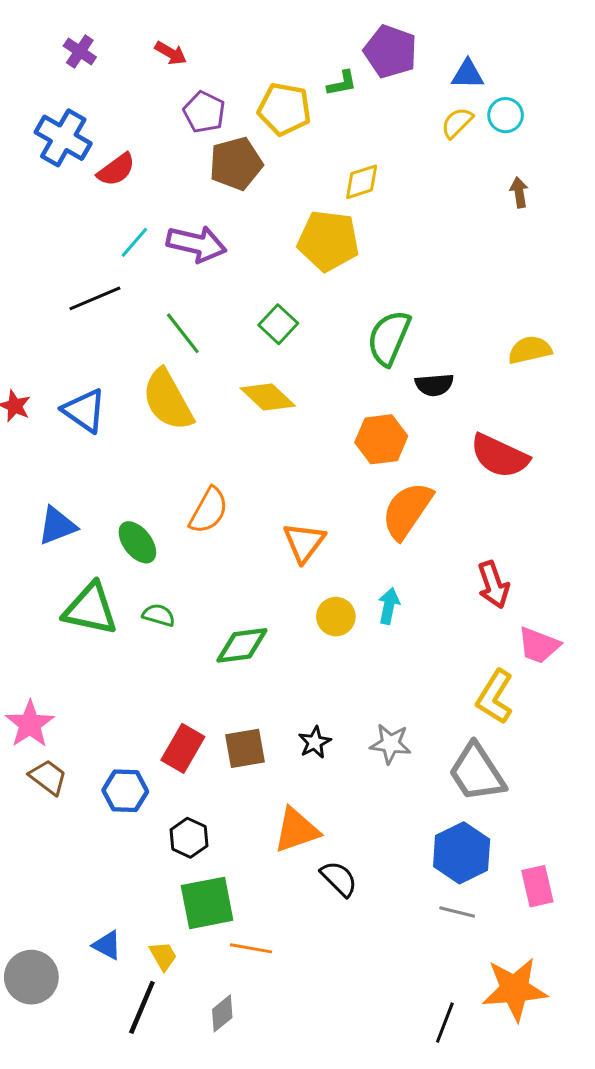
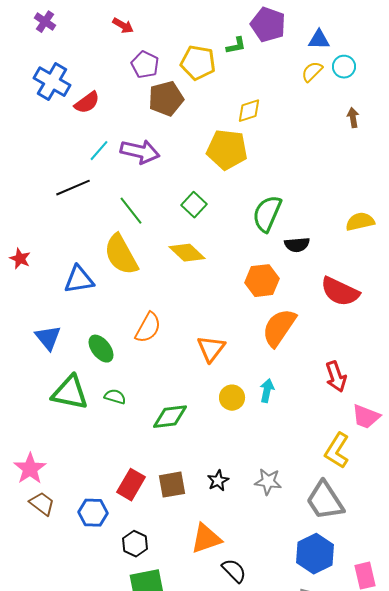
purple cross: (80, 52) -> (45, 22), moved
blue triangle: (84, 411) -> (79, 280), moved, turned -44
blue triangle: (57, 526) -> (48, 338), turned -48

